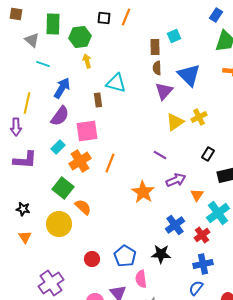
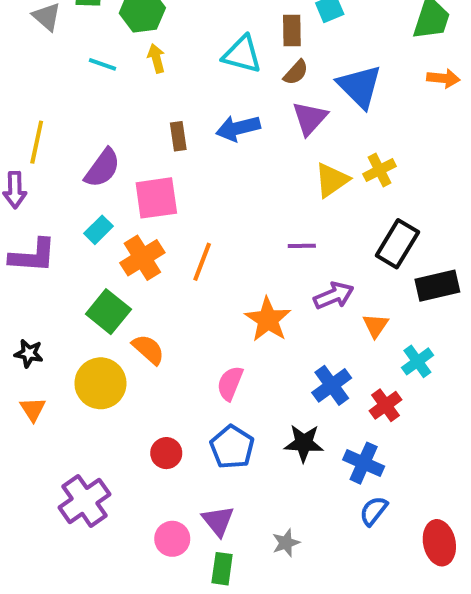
cyan line: (43, 64) -> (102, 64), moved
brown semicircle: (157, 68) -> (296, 72), turned -136
cyan triangle: (116, 83) -> (242, 54), moved
blue arrow: (62, 88) -> (238, 128), moved, turned -135
black rectangle: (208, 154) -> (397, 244), size x1.6
purple line: (160, 155) -> (302, 246), turned -32
cyan cross: (218, 213) -> (417, 361), size x0.7
blue cross: (203, 264) -> (364, 463), moved, turned 36
pink semicircle: (141, 279) -> (230, 383), moved, turned 30

